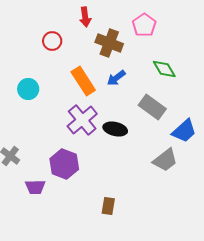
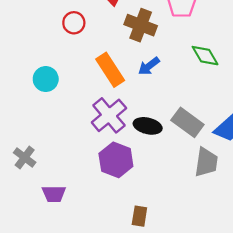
gray rectangle: (152, 107) -> (187, 122), moved
gray trapezoid: (165, 160) -> (206, 162), turned -44
purple hexagon: (64, 164) -> (116, 160), moved

